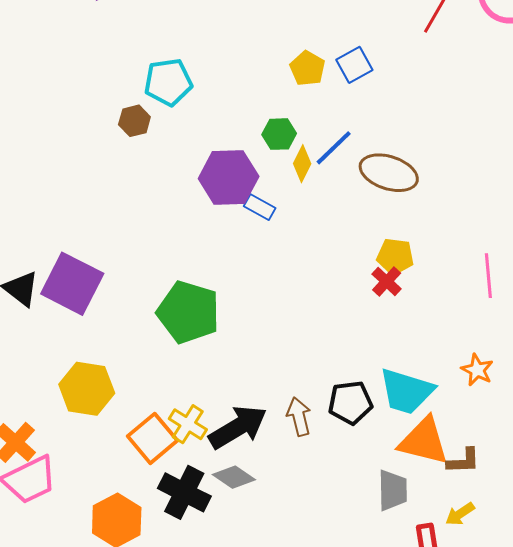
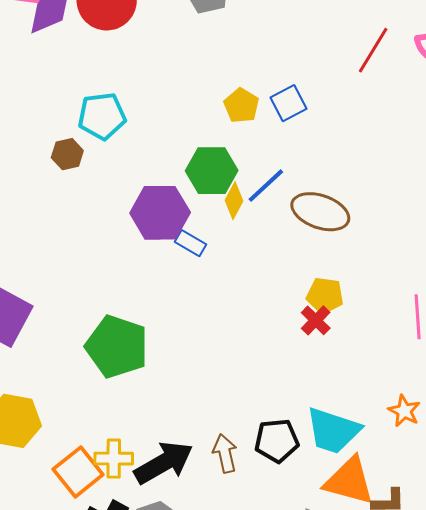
green hexagon: (279, 134) -> (212, 171), size x1.5
yellow cross: (188, 424) -> (114, 459), turned -33

